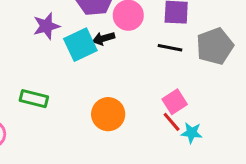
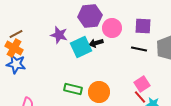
purple star: (46, 26) -> (59, 35), turned 30
green rectangle: (34, 99) -> (73, 89), moved

